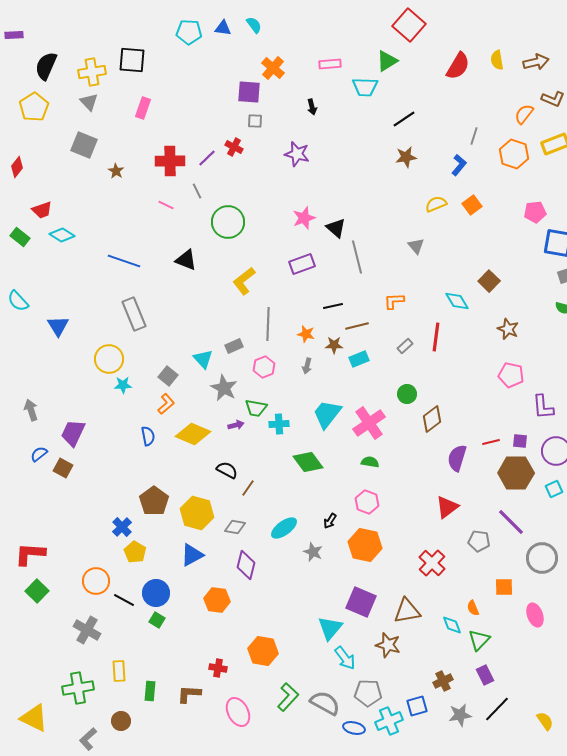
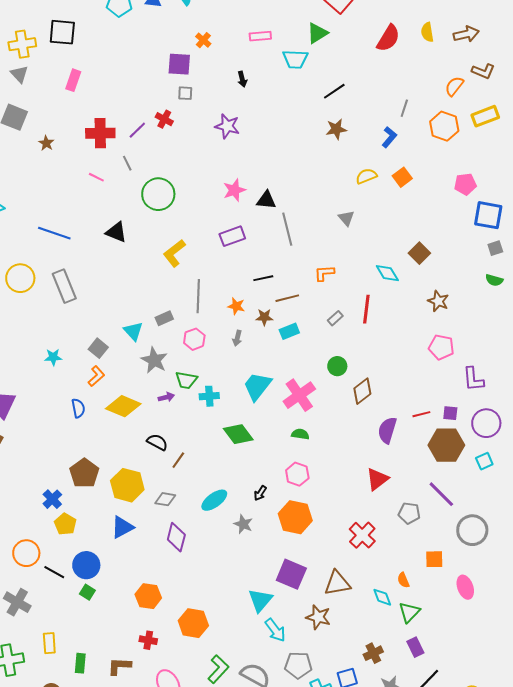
orange cross: (273, 68) -> (203, 40), size x0.7
black triangle: (336, 228) -> (266, 200), turned -35
yellow circle: (109, 359) -> (20, 278), moved
orange hexagon: (217, 600) -> (148, 596), moved

